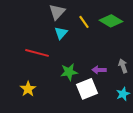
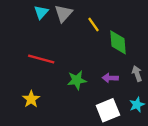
green diamond: (111, 21) -> (118, 42), moved, turned 55
cyan triangle: (61, 33) -> (41, 12), moved
white square: (87, 89) -> (108, 110), moved

